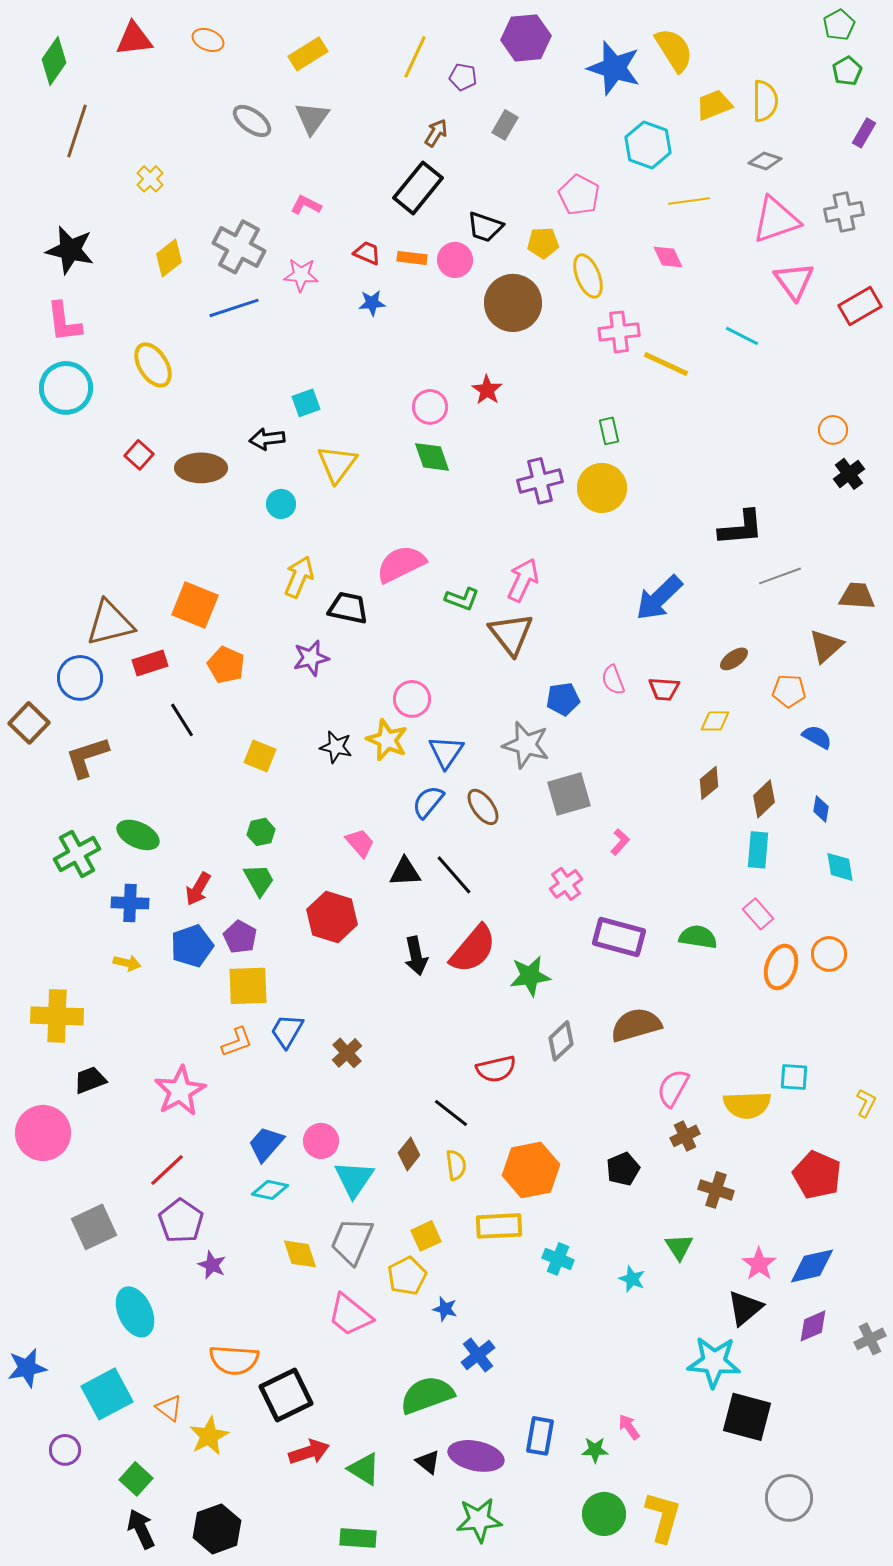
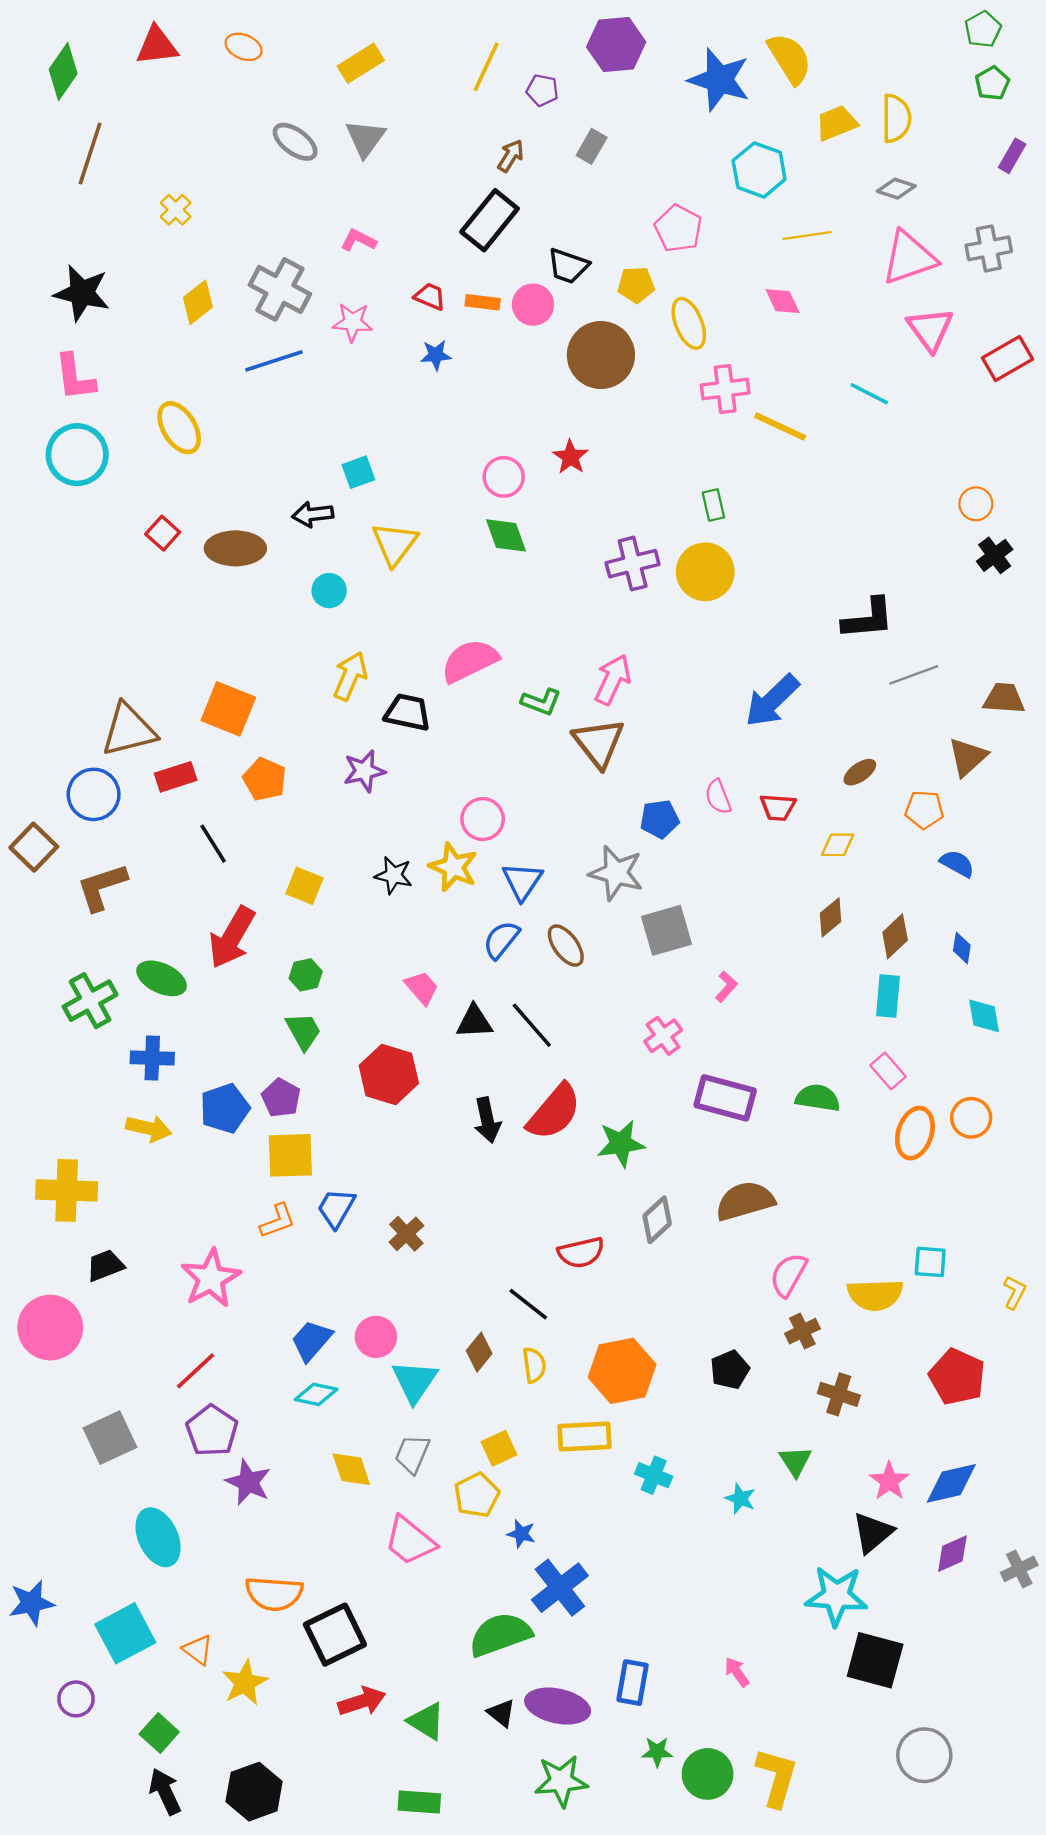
red arrow: (198, 889) -> (232, 937), moved, size x1.6
yellow arrow: (127, 963) -> (149, 1128), size x1.4
gray trapezoid: (352, 1241) -> (412, 1454), size x0.7
purple star: (212, 1265) -> (248, 1482), size x1.4
blue cross: (478, 1355) -> (560, 1588), size x1.4
green star: (595, 1450) -> (657, 1752), moved

